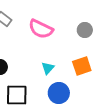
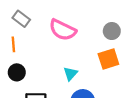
orange square: (82, 66) -> (108, 59), moved

